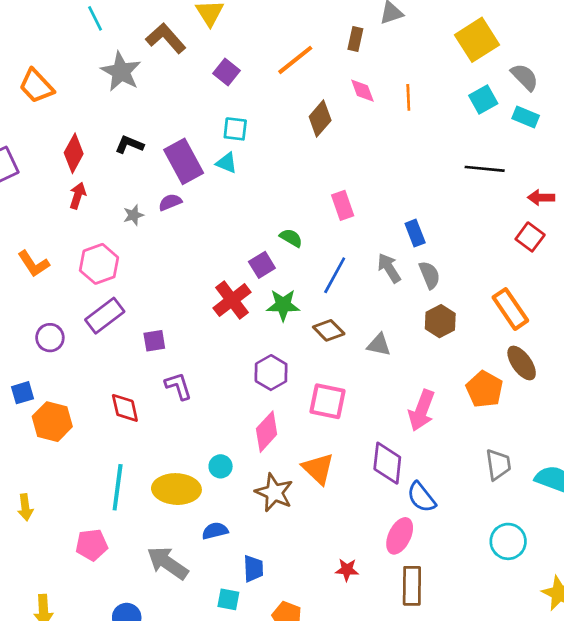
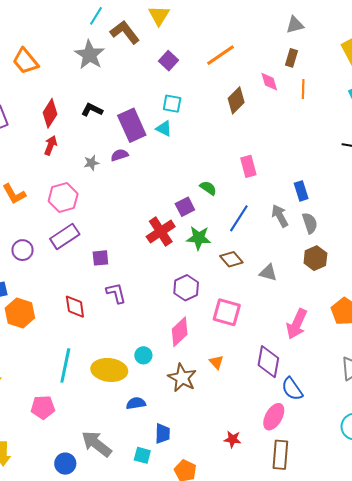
cyan line: (95, 18) -> (96, 16), moved, turned 54
brown rectangle: (355, 39) -> (292, 58), moved
orange triangle: (318, 469) -> (216, 362), size x0.6
gray arrow: (168, 563) -> (96, 444), moved

